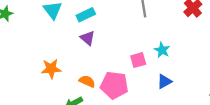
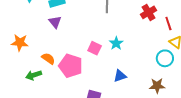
pink square: (138, 60) -> (95, 48), turned 32
blue triangle: (164, 81) -> (120, 76), moved

